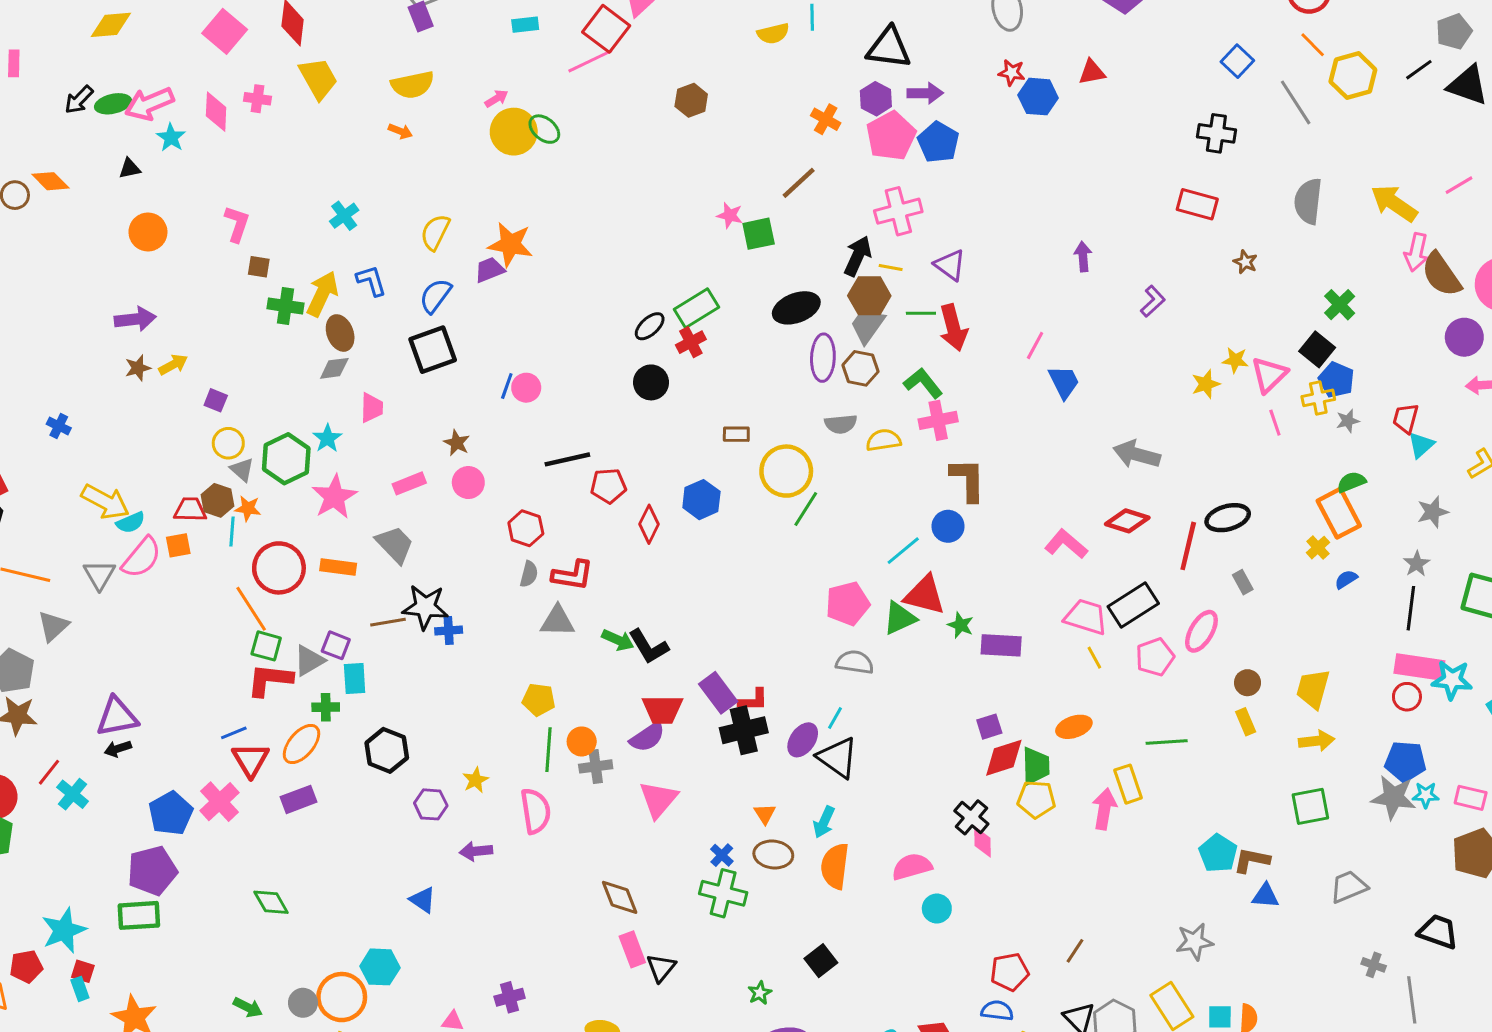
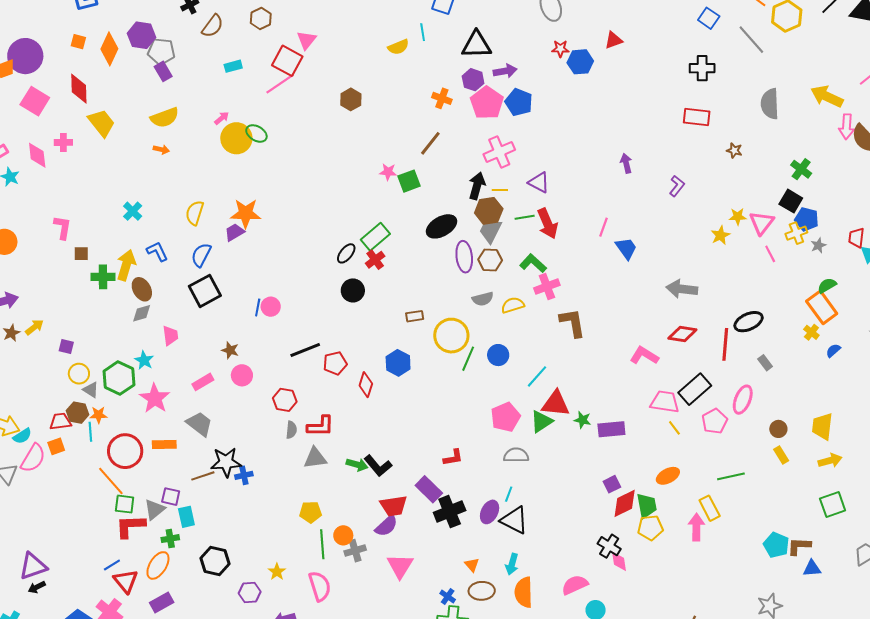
blue circle: (948, 526) -> (498, 355), moved
red L-shape: (753, 700) -> (453, 458), moved

